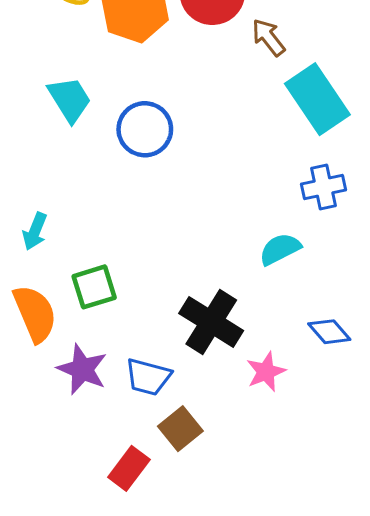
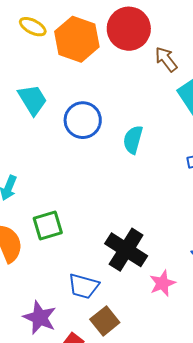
cyan semicircle: (280, 249) -> (133, 140), moved, turned -48
purple star: (82, 369) -> (40, 318), moved

